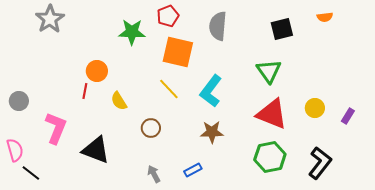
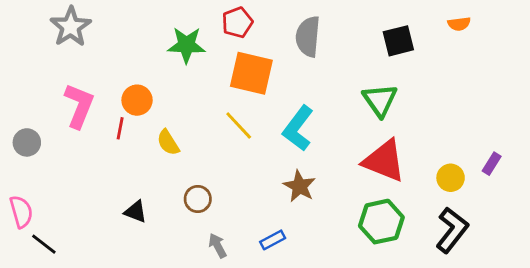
yellow circle: (315, 108) -> (451, 178), moved
pink L-shape: (56, 128) -> (79, 106), moved
brown circle: (151, 128) -> (198, 199), moved
brown star: (212, 132) -> (299, 186), turned 30
black triangle: (96, 150) -> (136, 212), size x0.6

